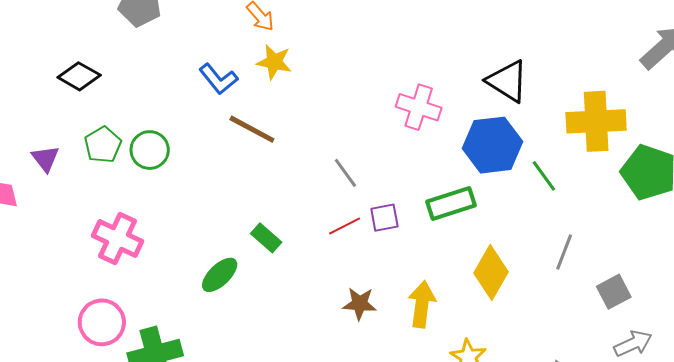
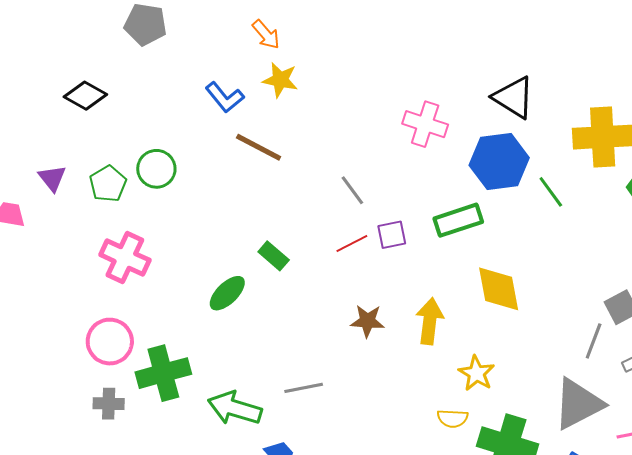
green pentagon: (103, 145) -> (108, 184), moved
gray line: (564, 252) -> (594, 341), moved
yellow diamond: (491, 272) -> (499, 289), turned -40

